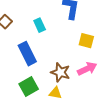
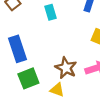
blue rectangle: (27, 54) -> (17, 49), moved

